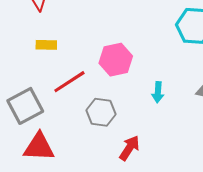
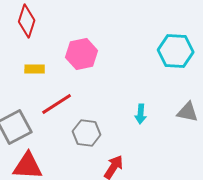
pink hexagon: (116, 60) -> (82, 54), moved

